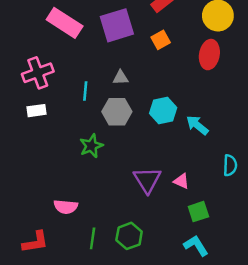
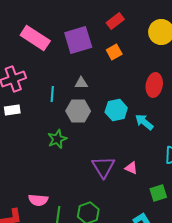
red ellipse: (209, 55) -> (154, 85), moved
pink semicircle: (66, 207) -> (38, 200), moved
green square: (198, 212) -> (158, 193), moved

